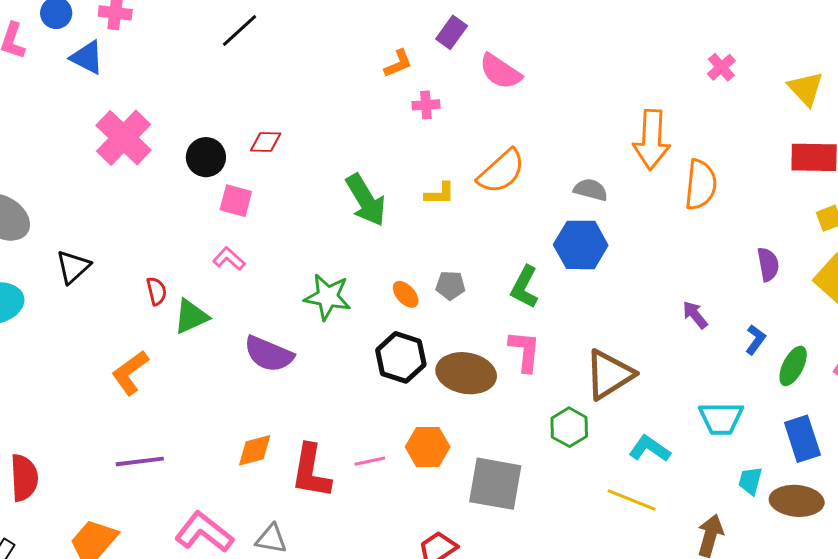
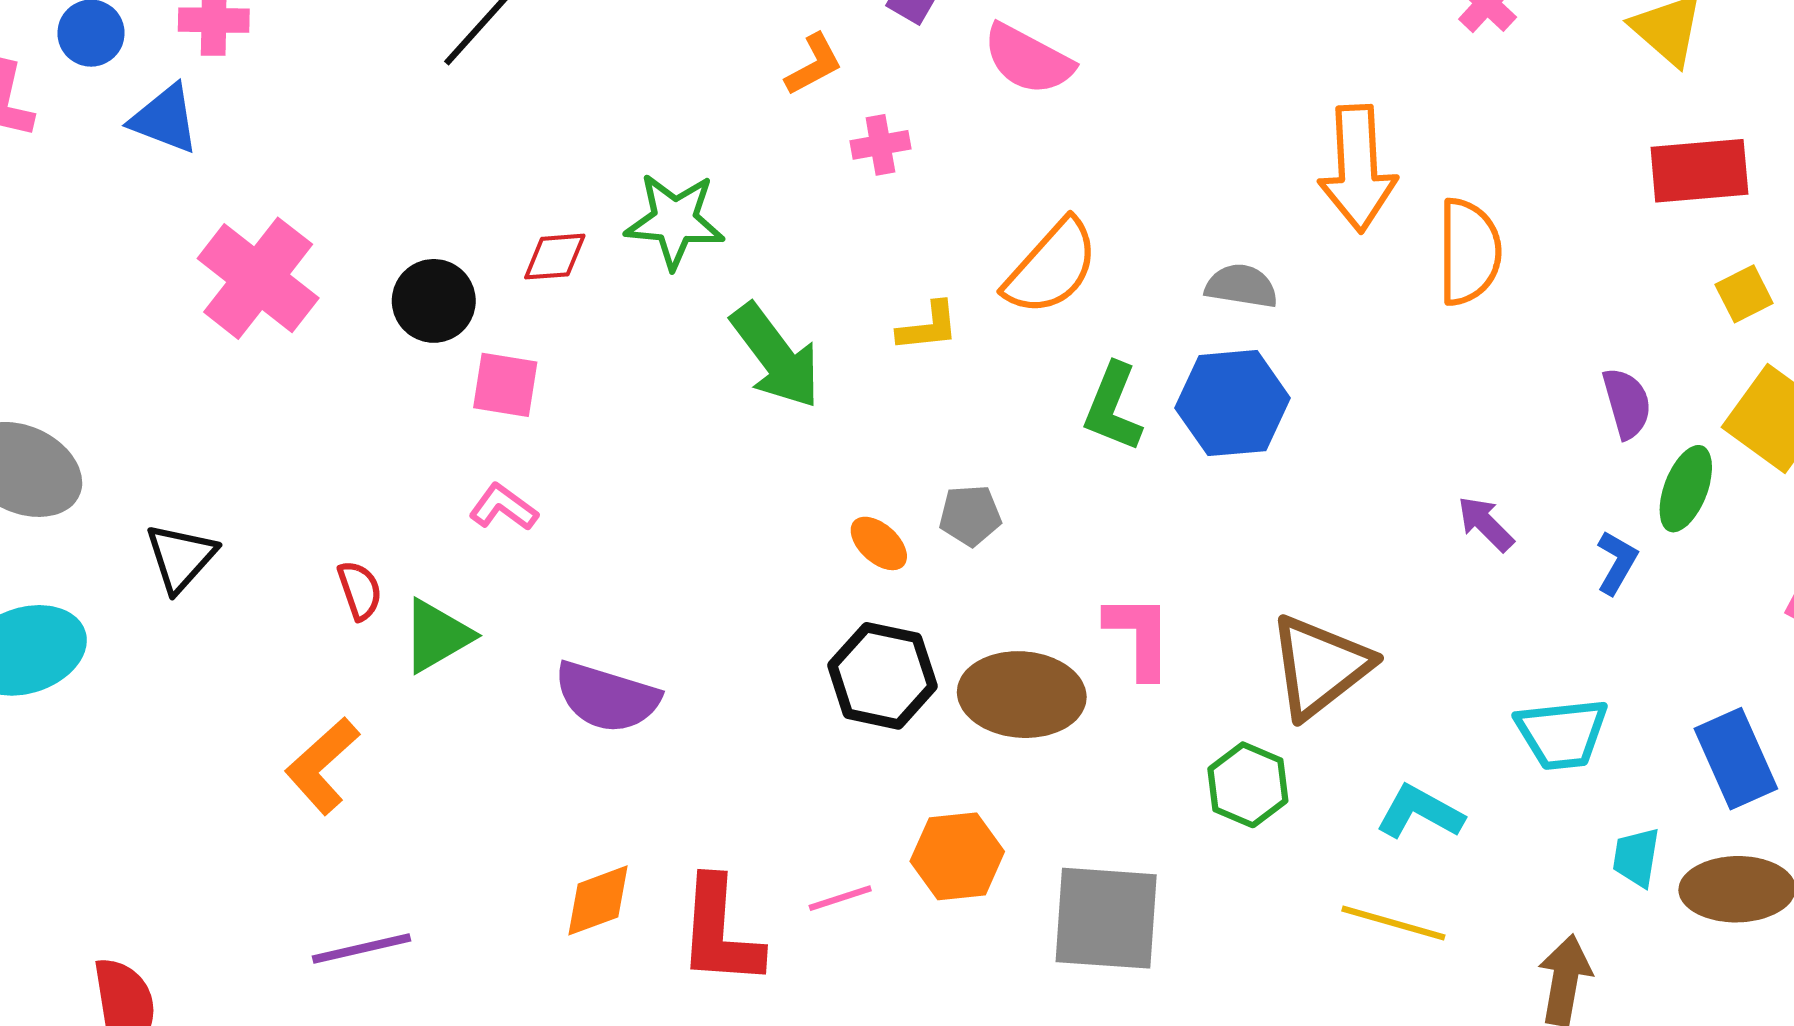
green L-shape: (524, 287) -> (1113, 407), moved
green star: (328, 297) -> (675, 221), moved
green ellipse: (793, 366) -> (1686, 489), moved

